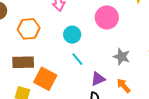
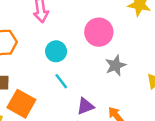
gray star: (122, 57) -> (116, 65), moved, turned 30

